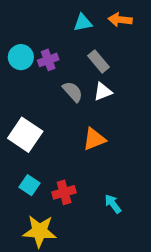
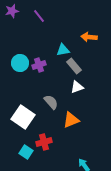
cyan triangle: (83, 23) -> (63, 50), moved
gray semicircle: (73, 92) -> (51, 102), moved
red cross: (64, 192) -> (44, 142), moved

